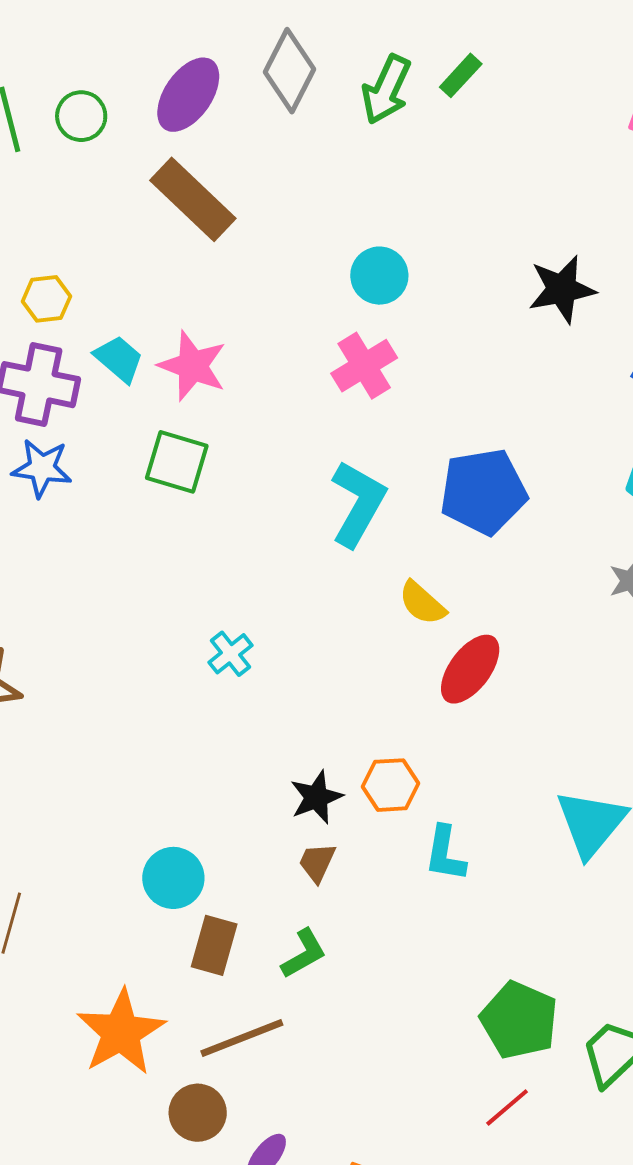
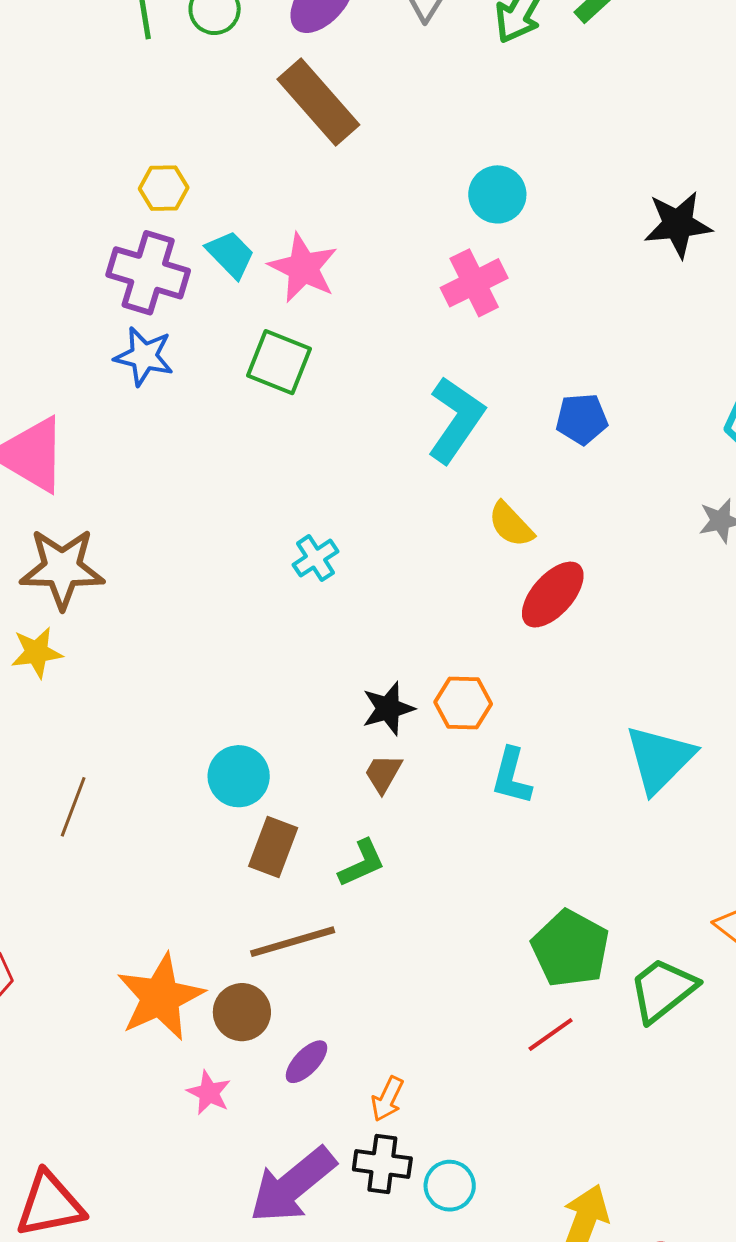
blue pentagon: (483, 492) -> (582, 419), size x0.6
orange star: (121, 1032) -> (160, 997), moved

